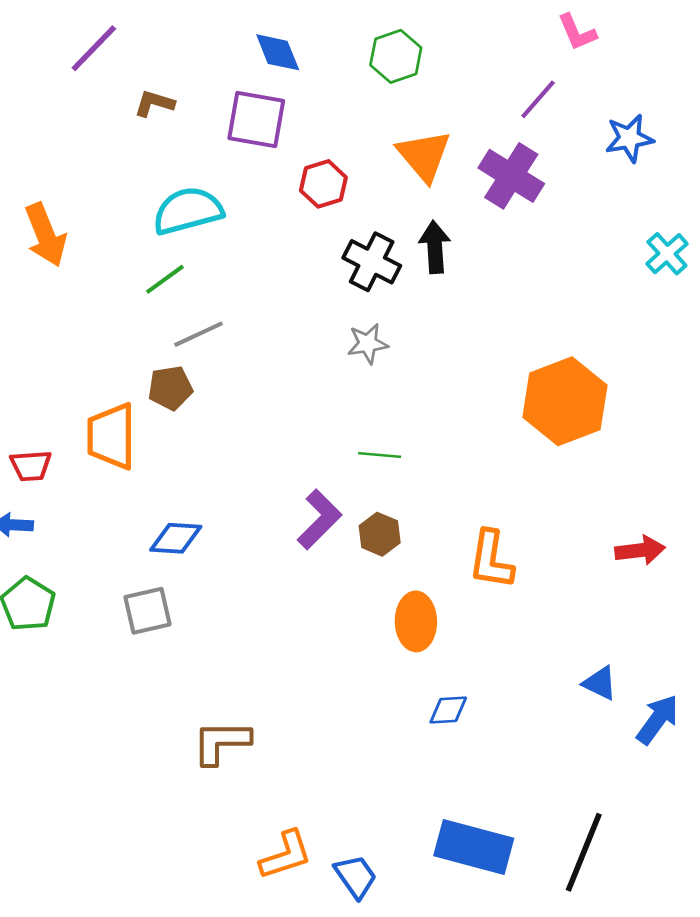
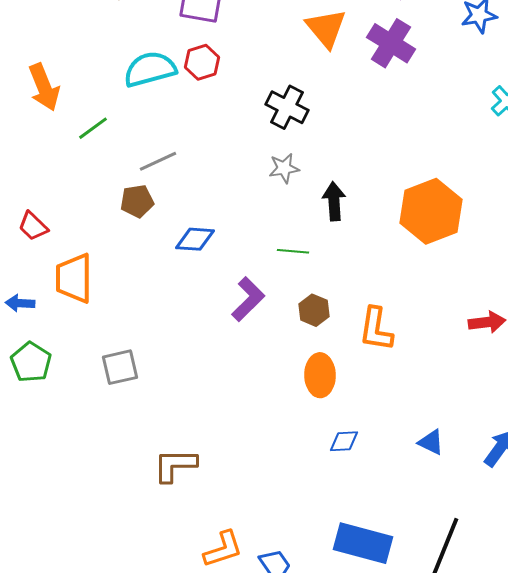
red hexagon: (323, 184) -> (202, 62), moved
black arrow: (435, 247) -> (334, 201), moved
green line: (165, 279) -> (93, 128), moved
orange trapezoid: (111, 436) -> (74, 278), moved
red trapezoid: (31, 466) -> (33, 226), moved, turned 48
brown hexagon: (380, 534) -> (314, 310), moved
blue diamond: (176, 538) -> (195, 239), moved
blue triangle: (600, 683) -> (431, 442), moved

